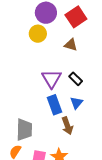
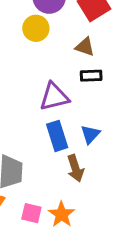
purple triangle: (52, 79) -> (54, 97), turned 45
black rectangle: (76, 79) -> (91, 76), moved, turned -48

